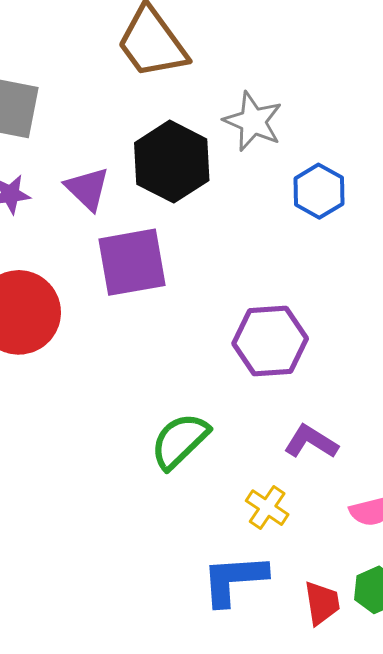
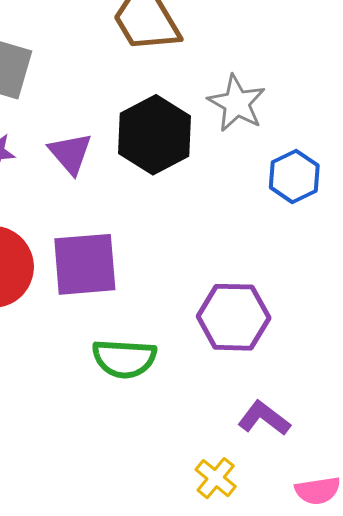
purple square: (132, 262) -> (85, 264), moved
green semicircle: (180, 441) -> (124, 359), moved, turned -138

